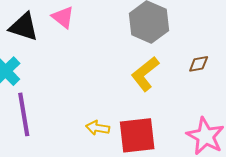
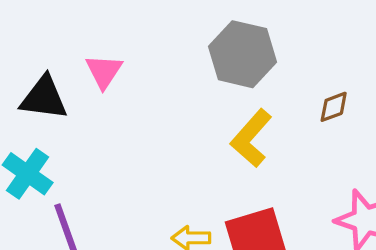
pink triangle: (63, 17) -> (104, 71), turned 35

